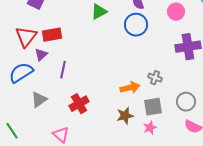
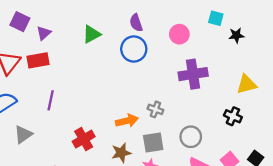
purple triangle: (41, 55) -> (44, 33), moved
red cross: (79, 104) -> (84, 139), moved

